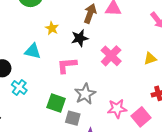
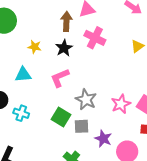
pink cross: (111, 56) -> (95, 38), moved
green square: (56, 103) -> (61, 117), turned 30

